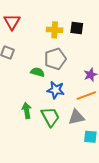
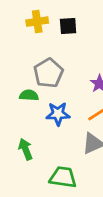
yellow cross: (55, 30) -> (37, 22), moved
green trapezoid: (50, 117) -> (63, 177), moved, turned -40

